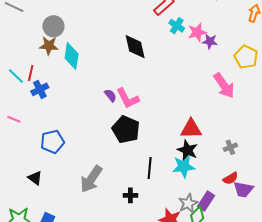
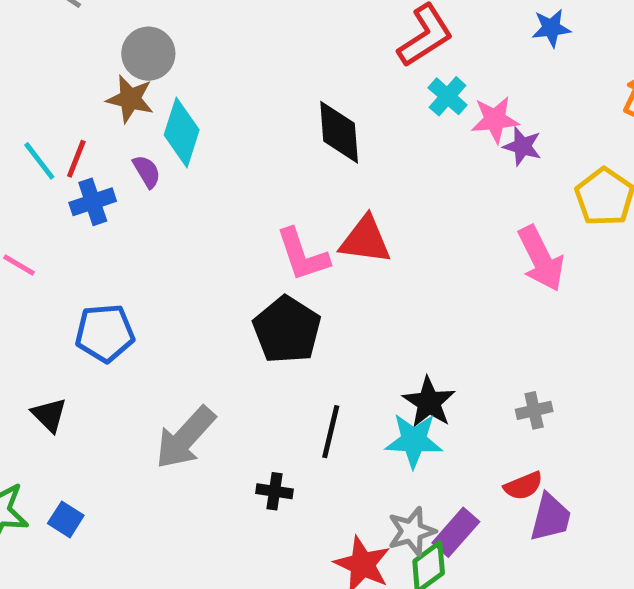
purple semicircle: (110, 95) -> (147, 172), moved
red triangle: (191, 129) -> (365, 240), moved
purple trapezoid: (243, 189) -> (550, 517), turned -95

